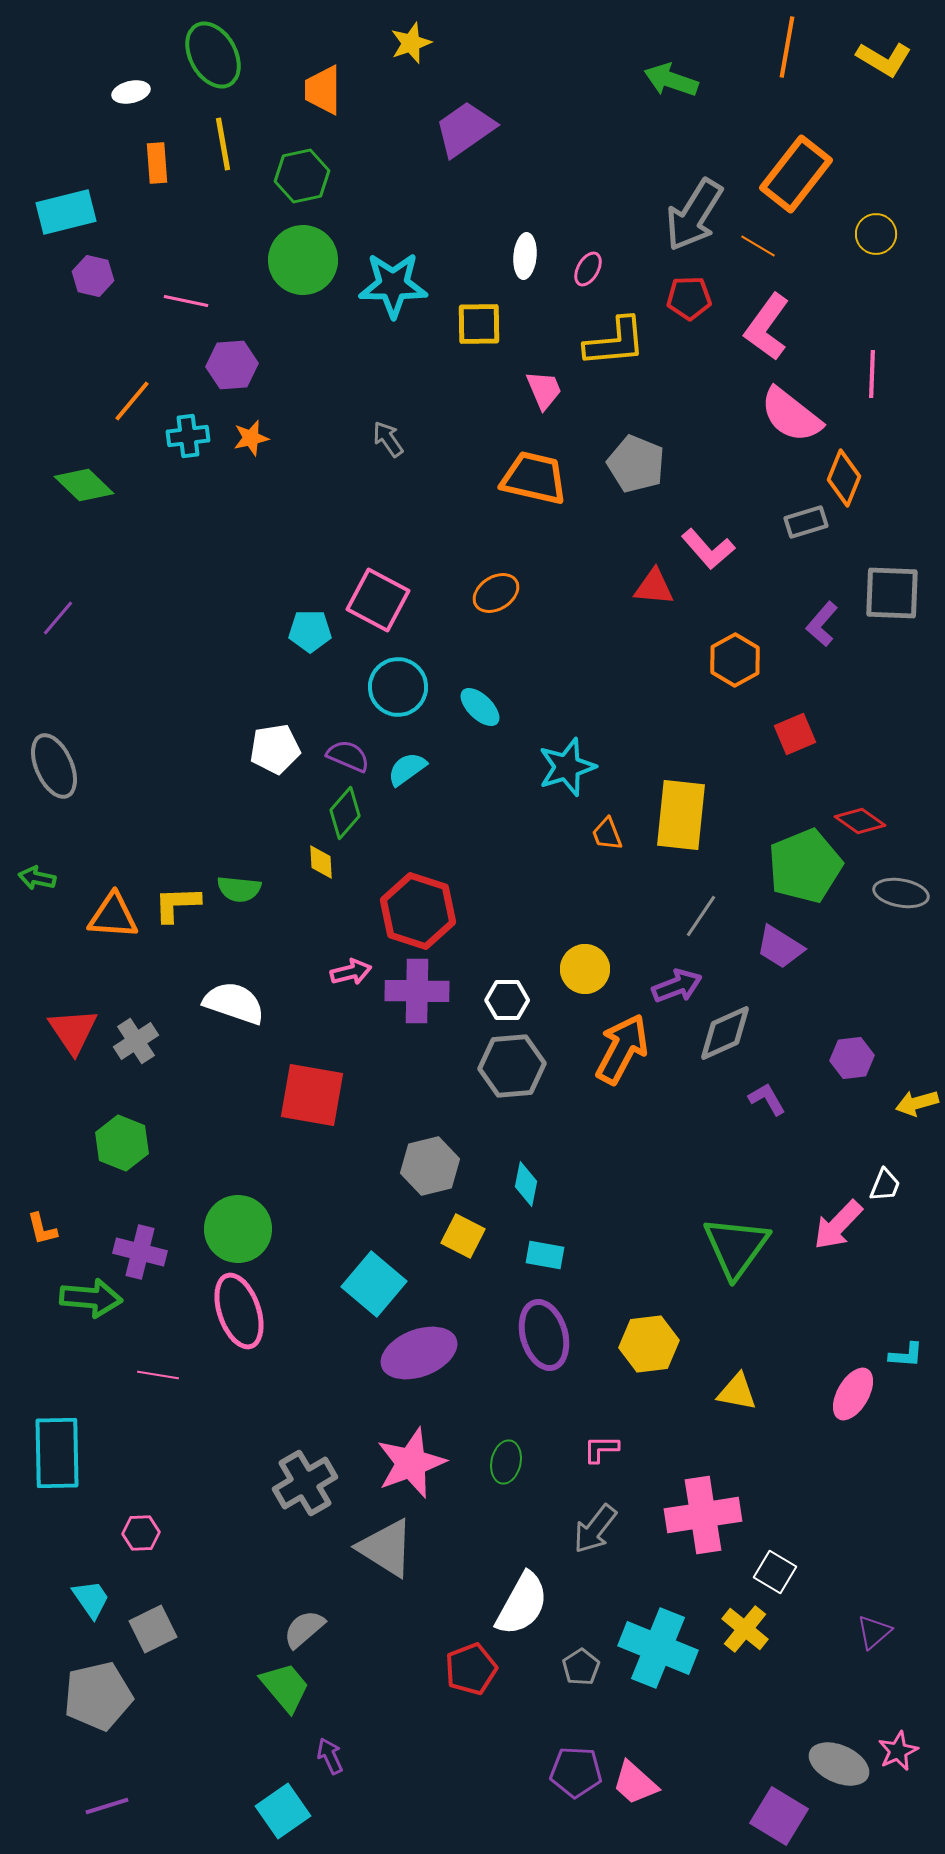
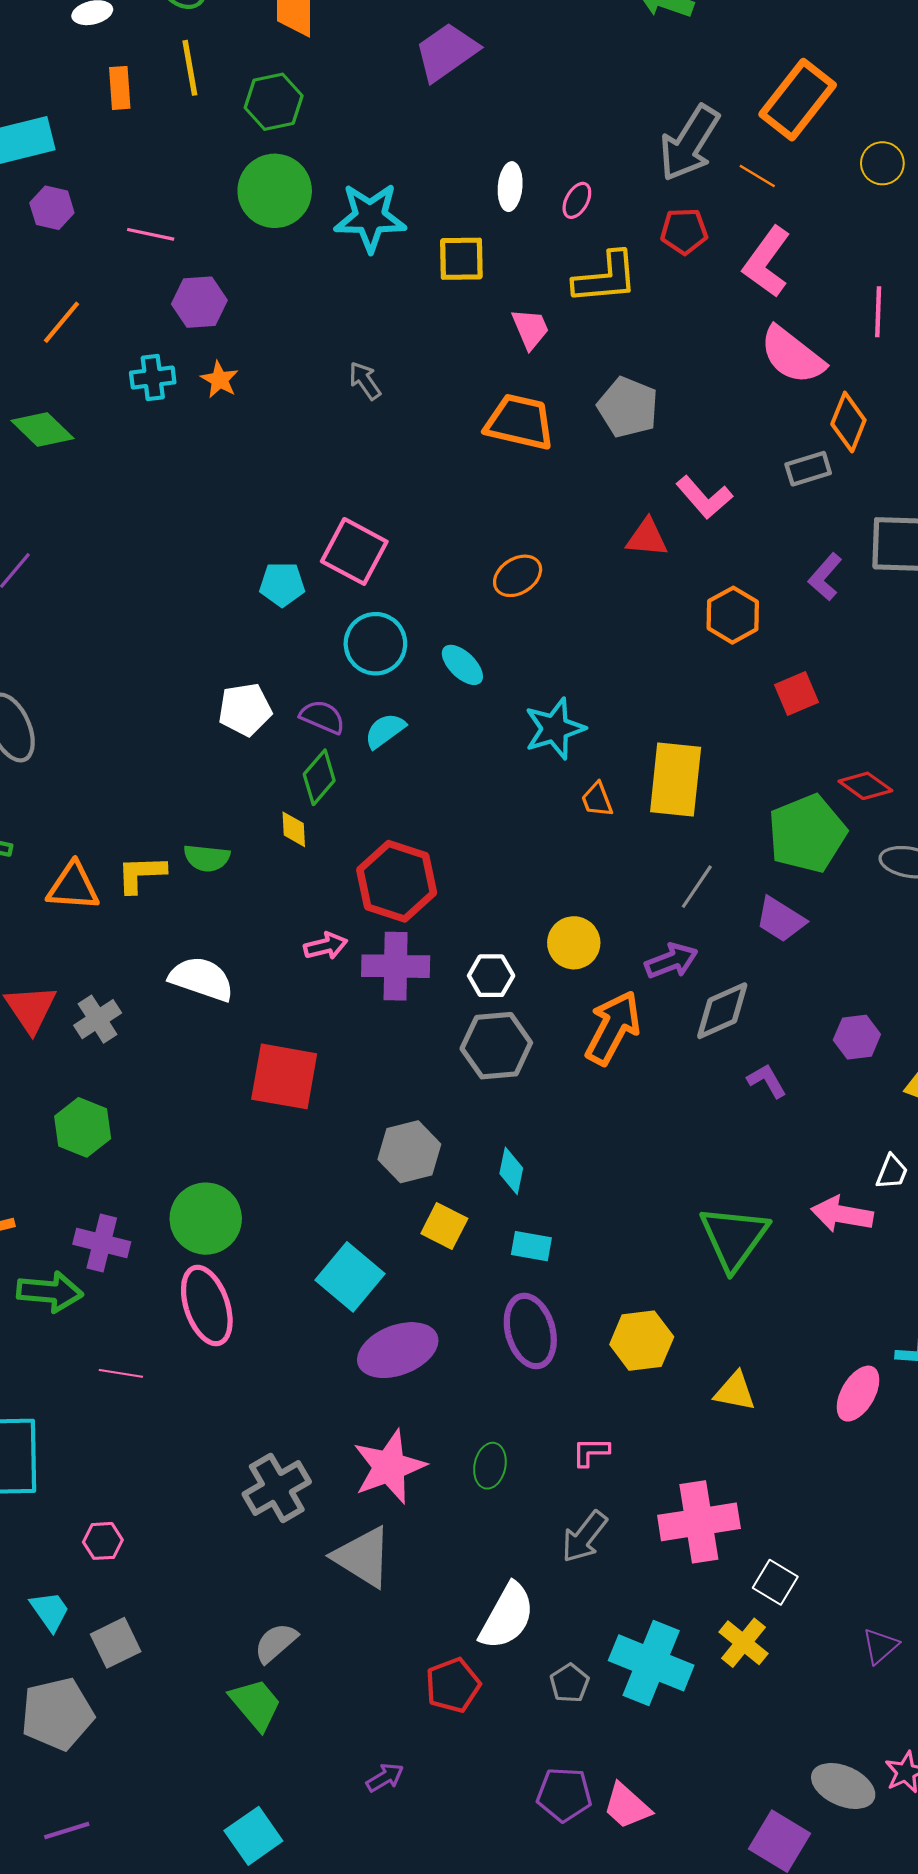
orange line: (132, 401) -> (61, 322), moved
orange star: (251, 438) -> (220, 380), turned -30
orange ellipse: (496, 593) -> (518, 576), moved
pink arrow: (838, 1225) -> (842, 1214), turned 56
purple arrow: (330, 1756) -> (385, 1777), moved, turned 84

